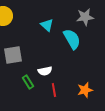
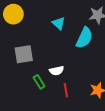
cyan semicircle: (72, 39) -> (84, 38), turned 55

